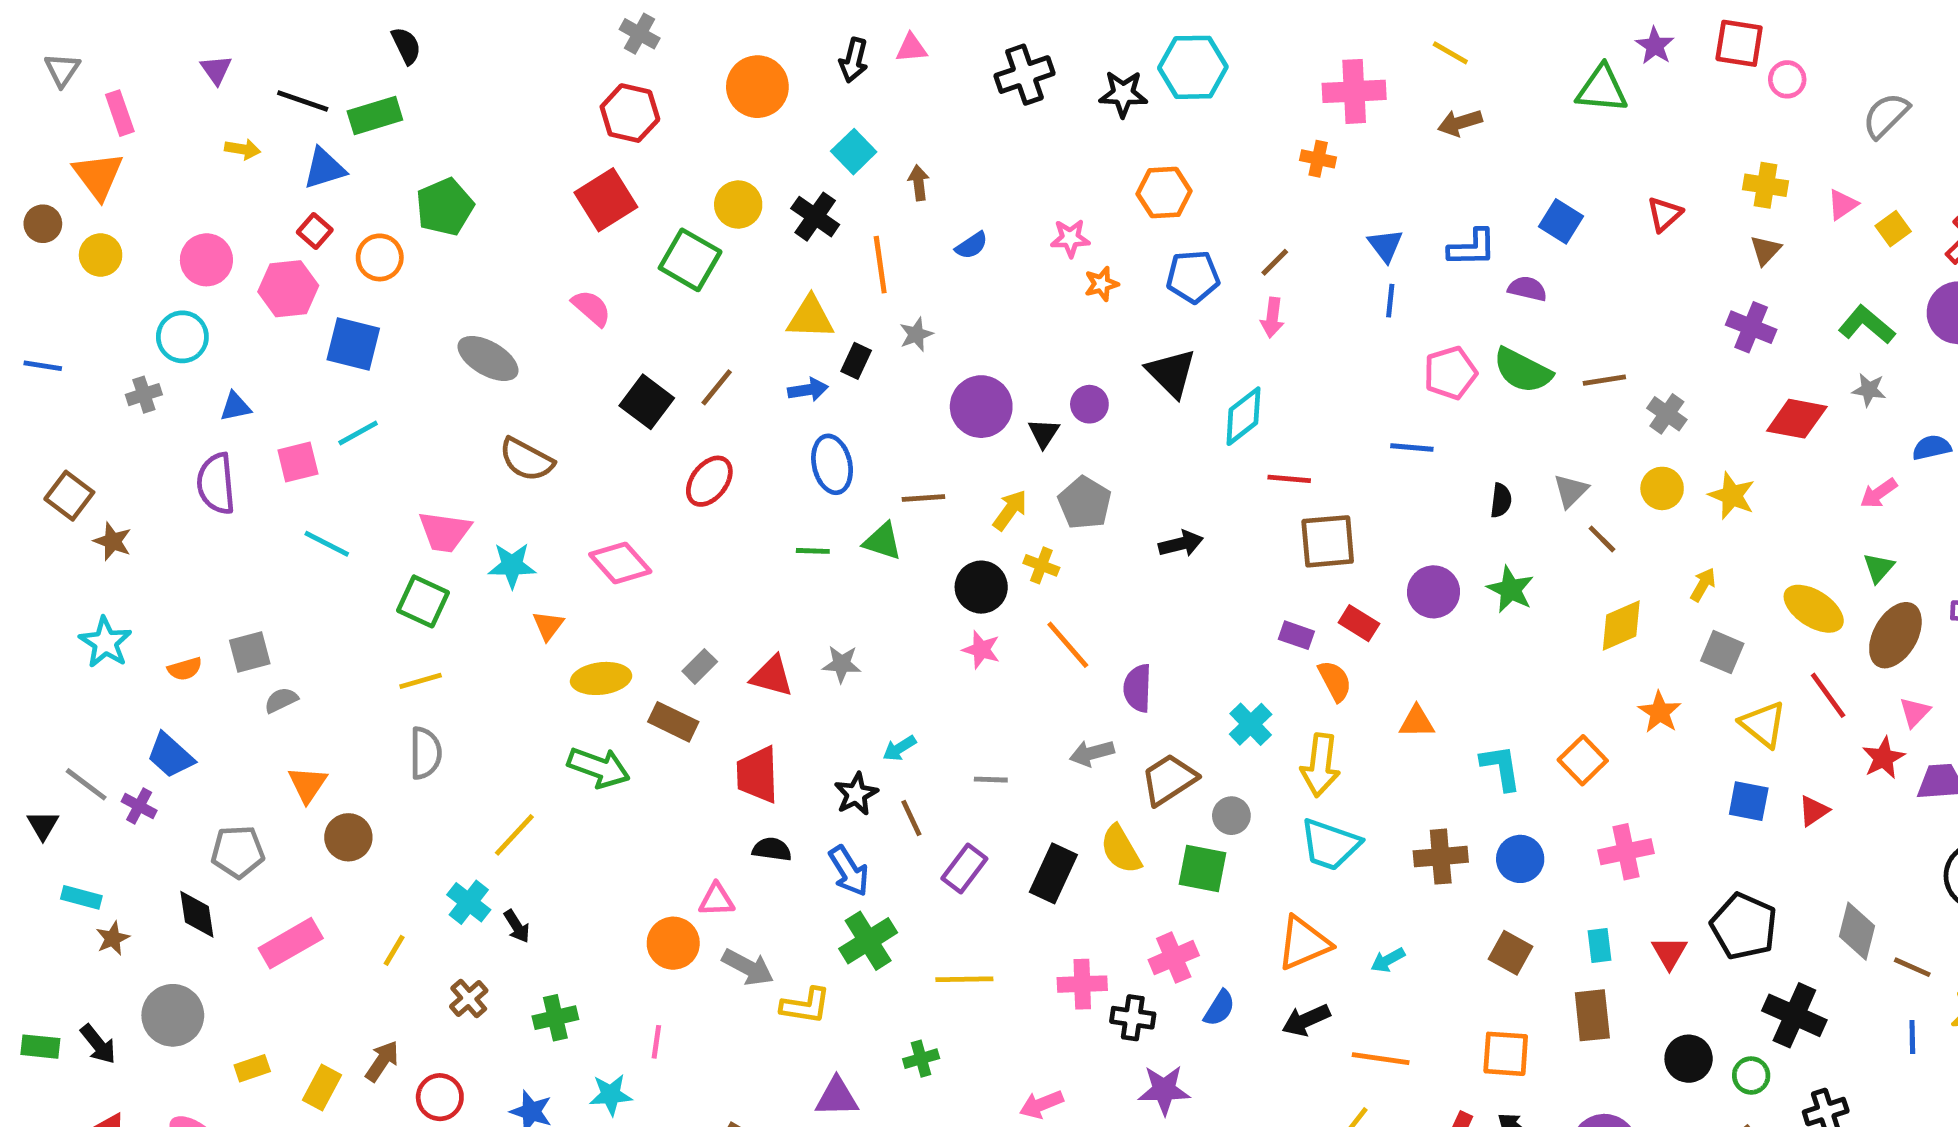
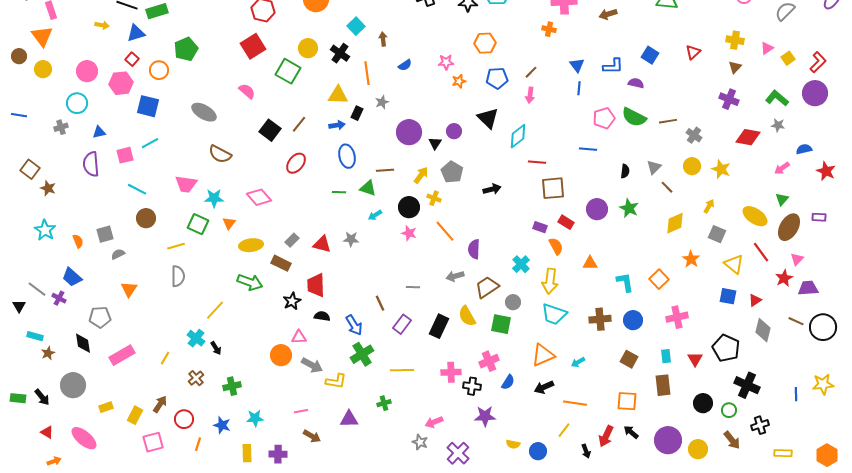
green square: (423, 601) -> (198, 224), moved
orange semicircle: (185, 669) -> (78, 241), turned -96
cyan arrow: (899, 748) -> (375, 215), moved
black star: (856, 794) -> (292, 301), moved
brown circle: (348, 837) -> (146, 218), moved
gray diamond: (1857, 931) -> (763, 330), moved
brown line: (1912, 967) -> (796, 321), moved
pink line: (656, 1042) -> (301, 411), moved, turned 72

